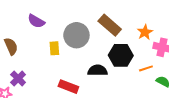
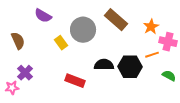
yellow rectangle: (54, 48) -> (61, 43), turned -32
black hexagon: (121, 55) -> (130, 67), moved
orange line: (146, 68) -> (152, 55), moved

